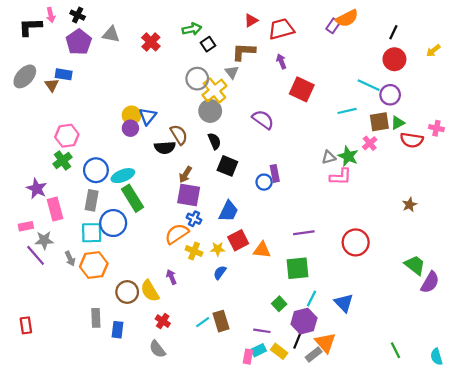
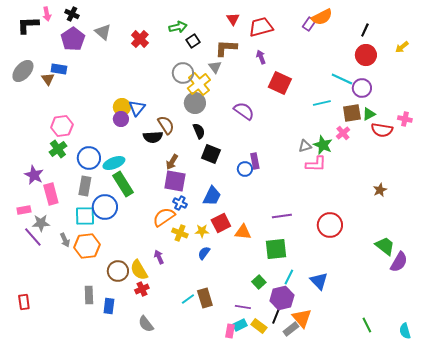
red triangle: (251, 20) -> (233, 19), turned -32
gray triangle: (111, 34) -> (103, 32), turned 30
red cross: (163, 321) -> (142, 289), moved, turned 32

